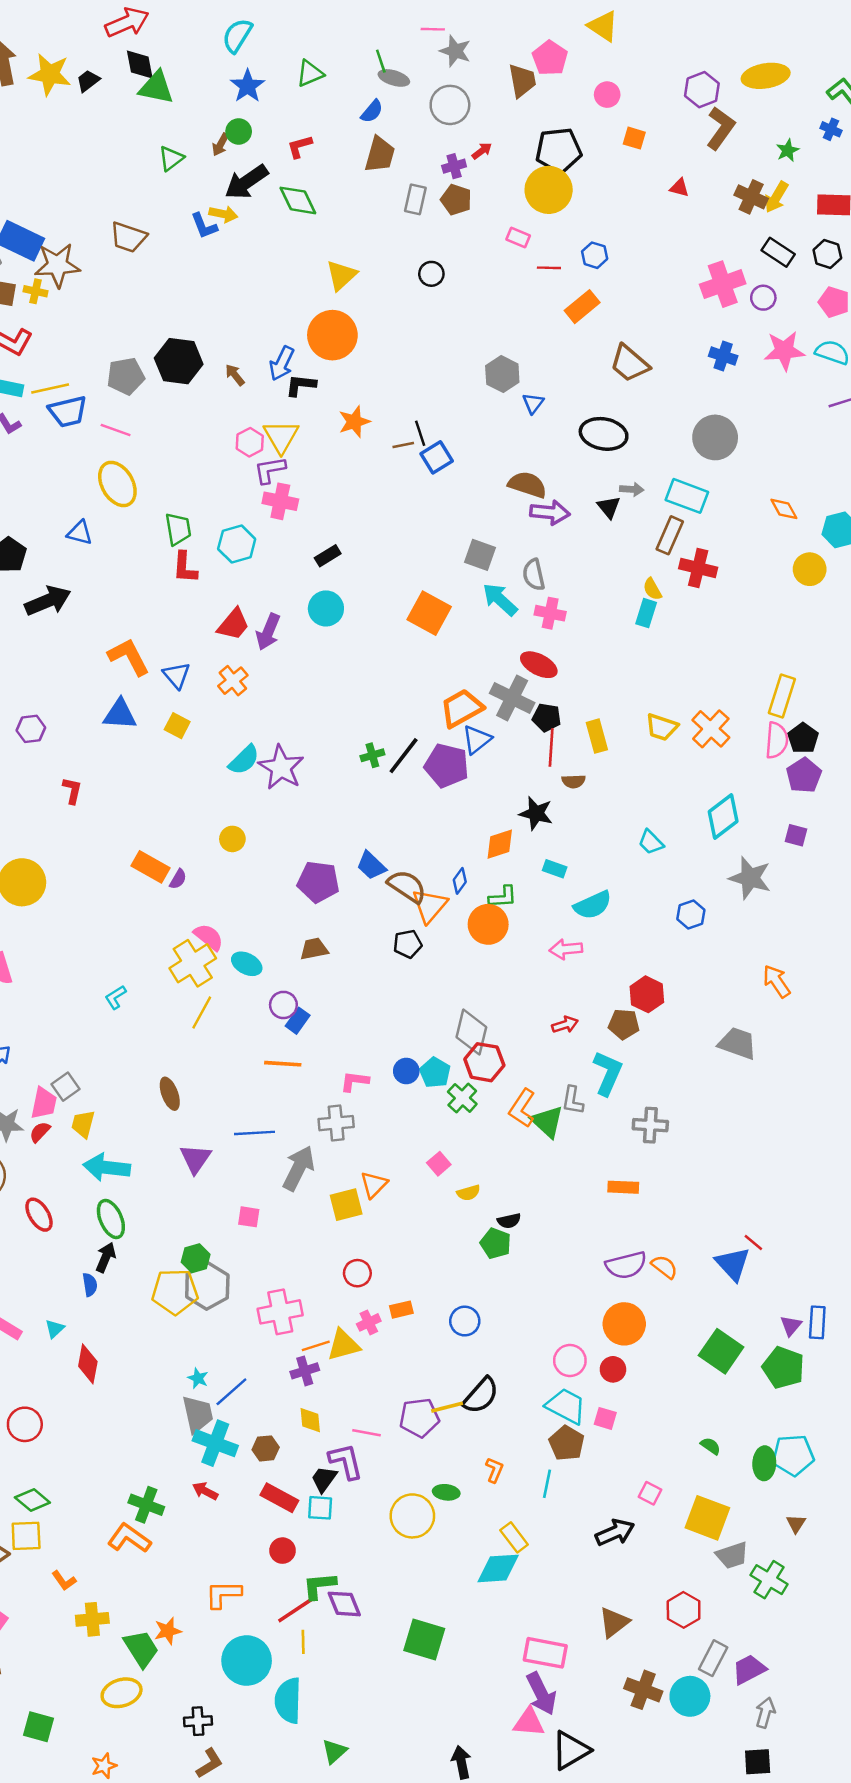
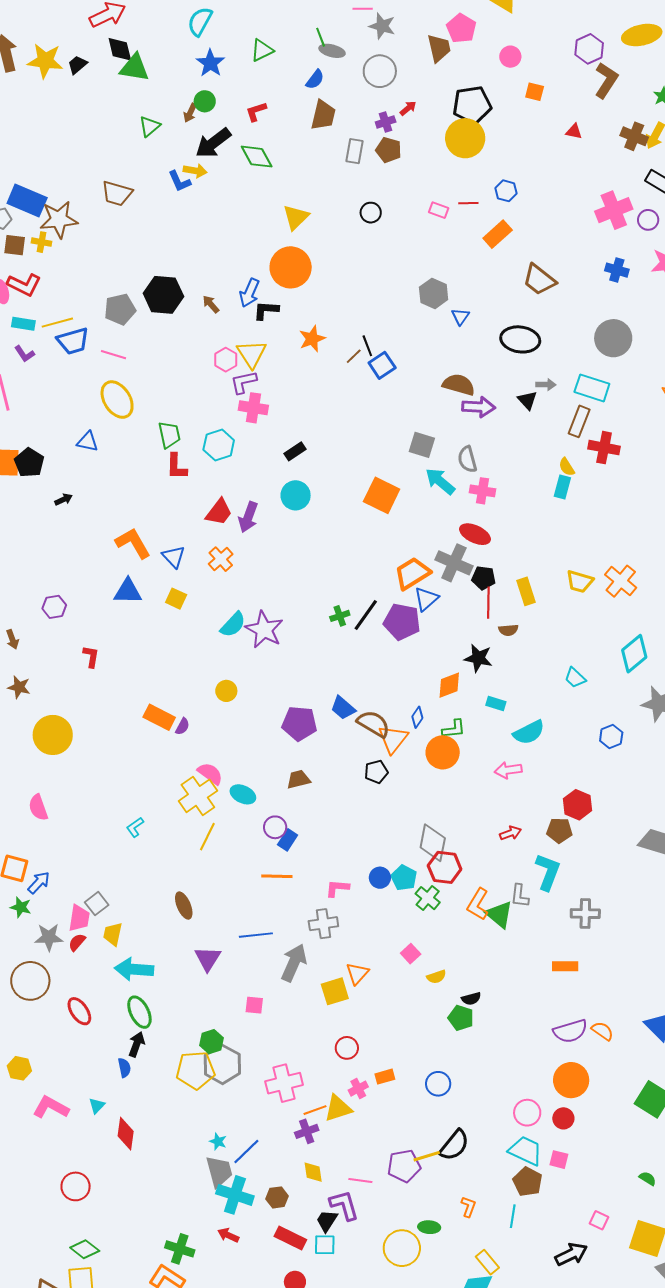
pink rectangle: (518, 238) -> (439, 210), moved
brown line: (403, 445) -> (354, 356), turned -30
black arrow: (48, 601) -> (64, 499), size x0.5

